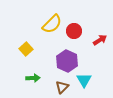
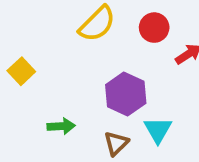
red circle: (74, 31) -> (154, 28), moved
yellow square: (26, 49) -> (21, 71), moved

